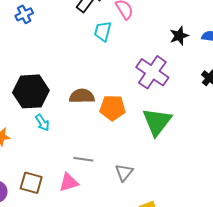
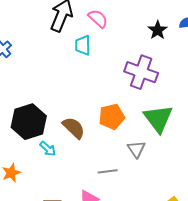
brown semicircle: (82, 96) -> (74, 128), moved, turned 60
gray line: (83, 159) -> (108, 171), moved
gray triangle: (124, 172) -> (136, 149), moved

